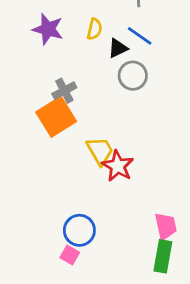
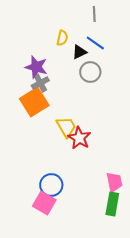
purple star: (48, 29) -> (36, 67), moved
pink square: (70, 255) -> (44, 203), size x1.6

